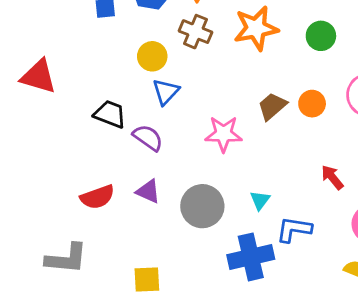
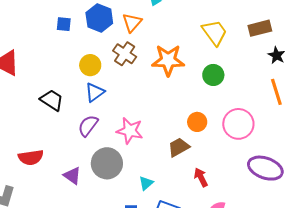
brown trapezoid: (272, 106) -> (179, 147), moved
purple semicircle: (148, 138) -> (88, 126), moved, turned -100
purple triangle: (148, 191) -> (72, 176), moved
gray circle: (202, 206) -> (107, 163), moved

